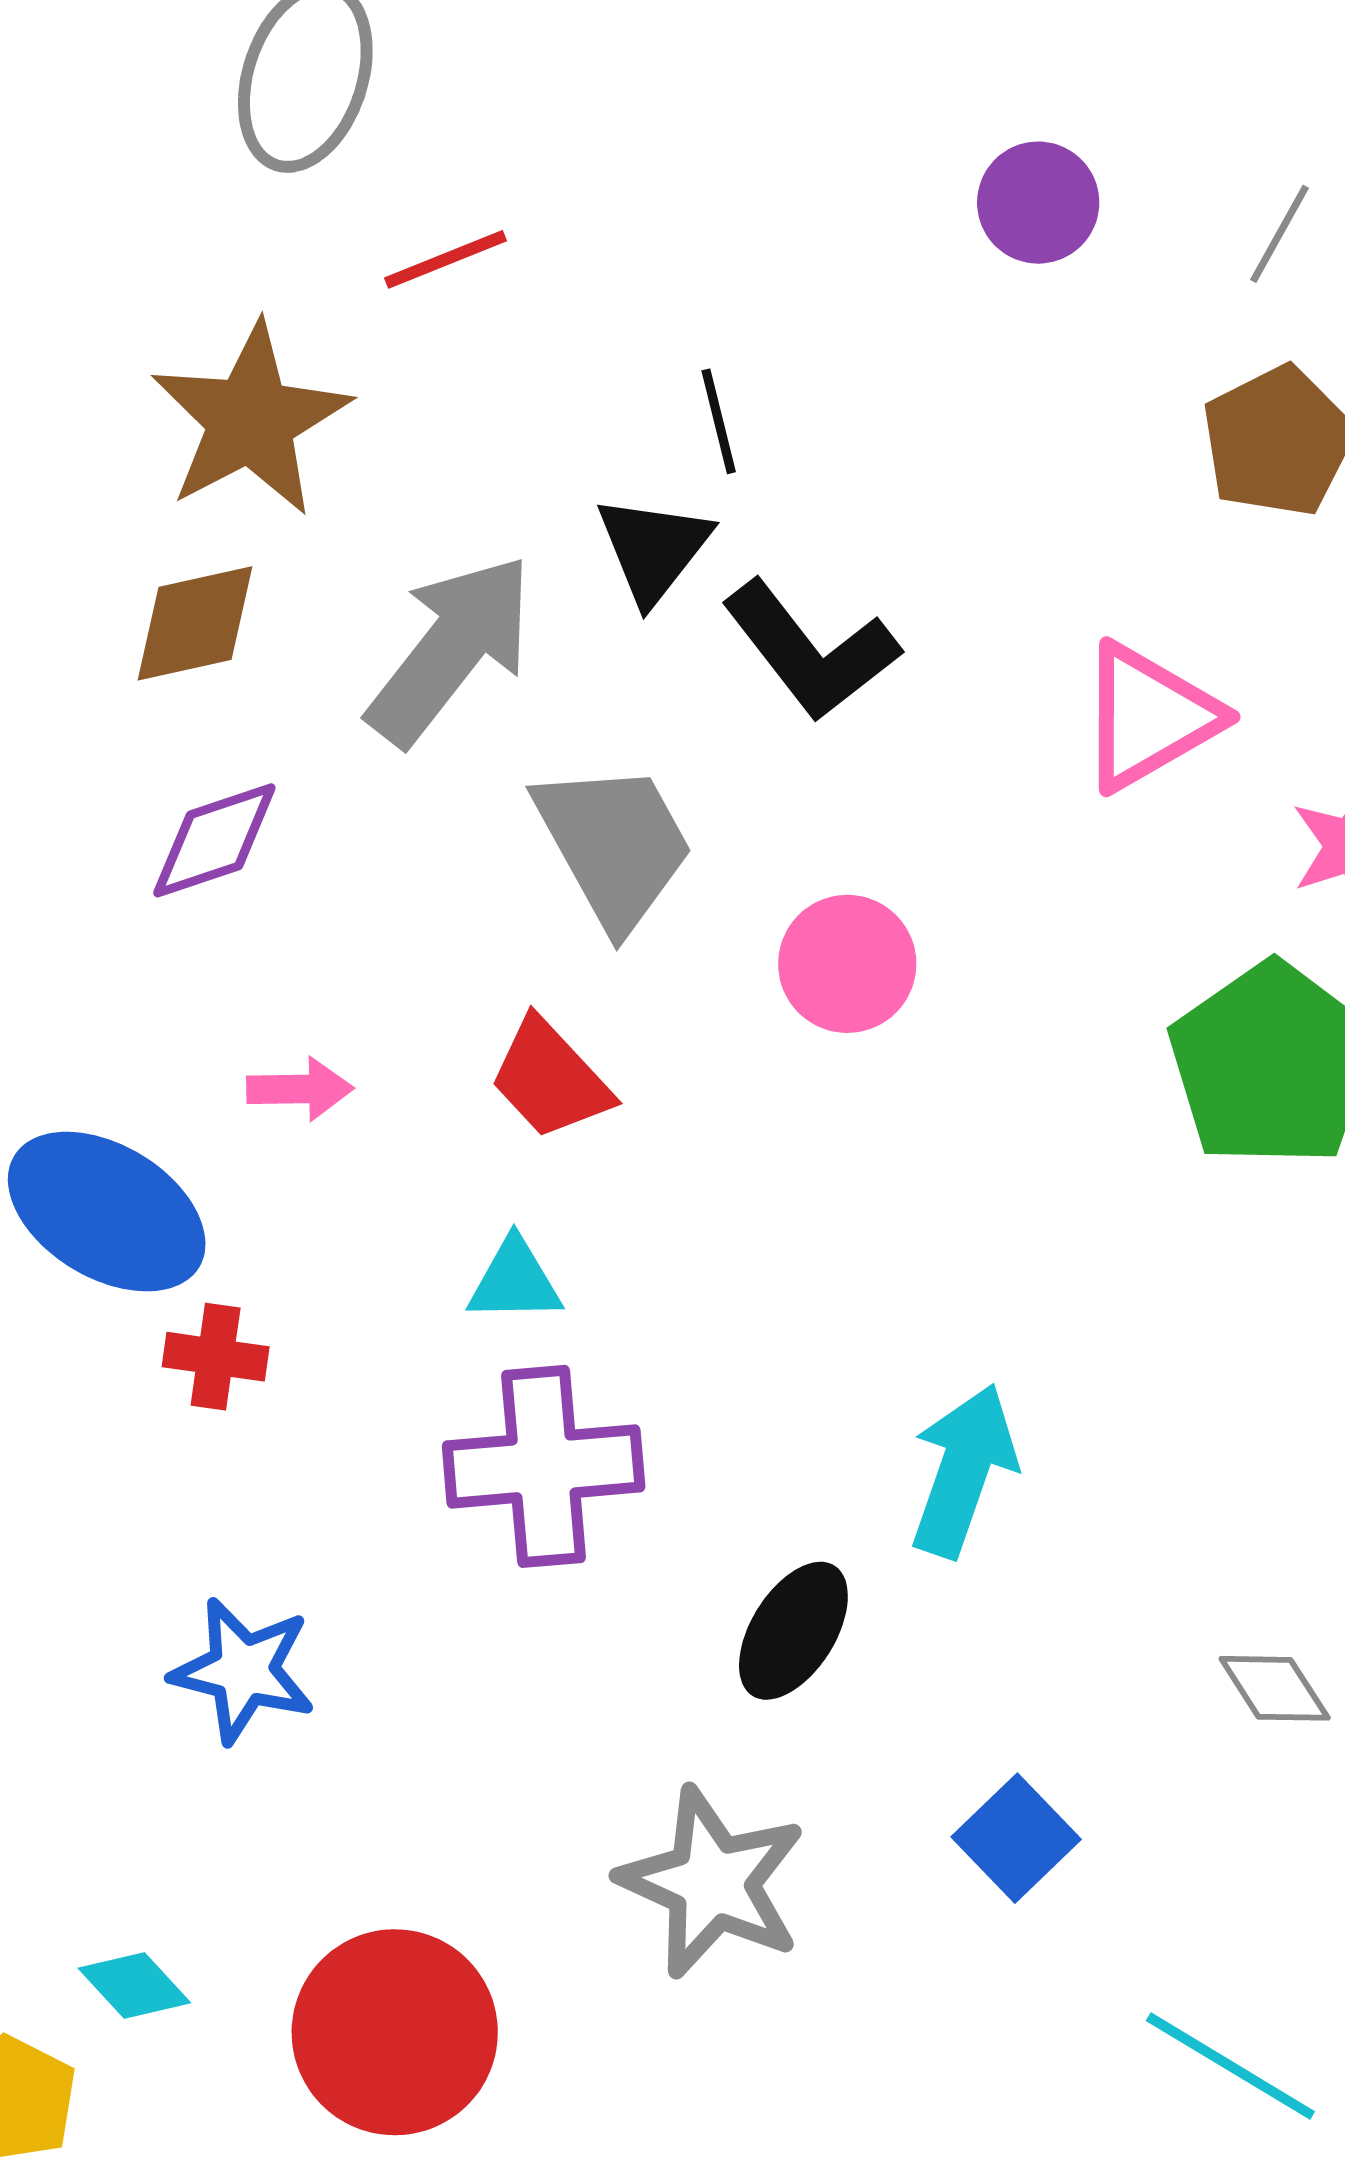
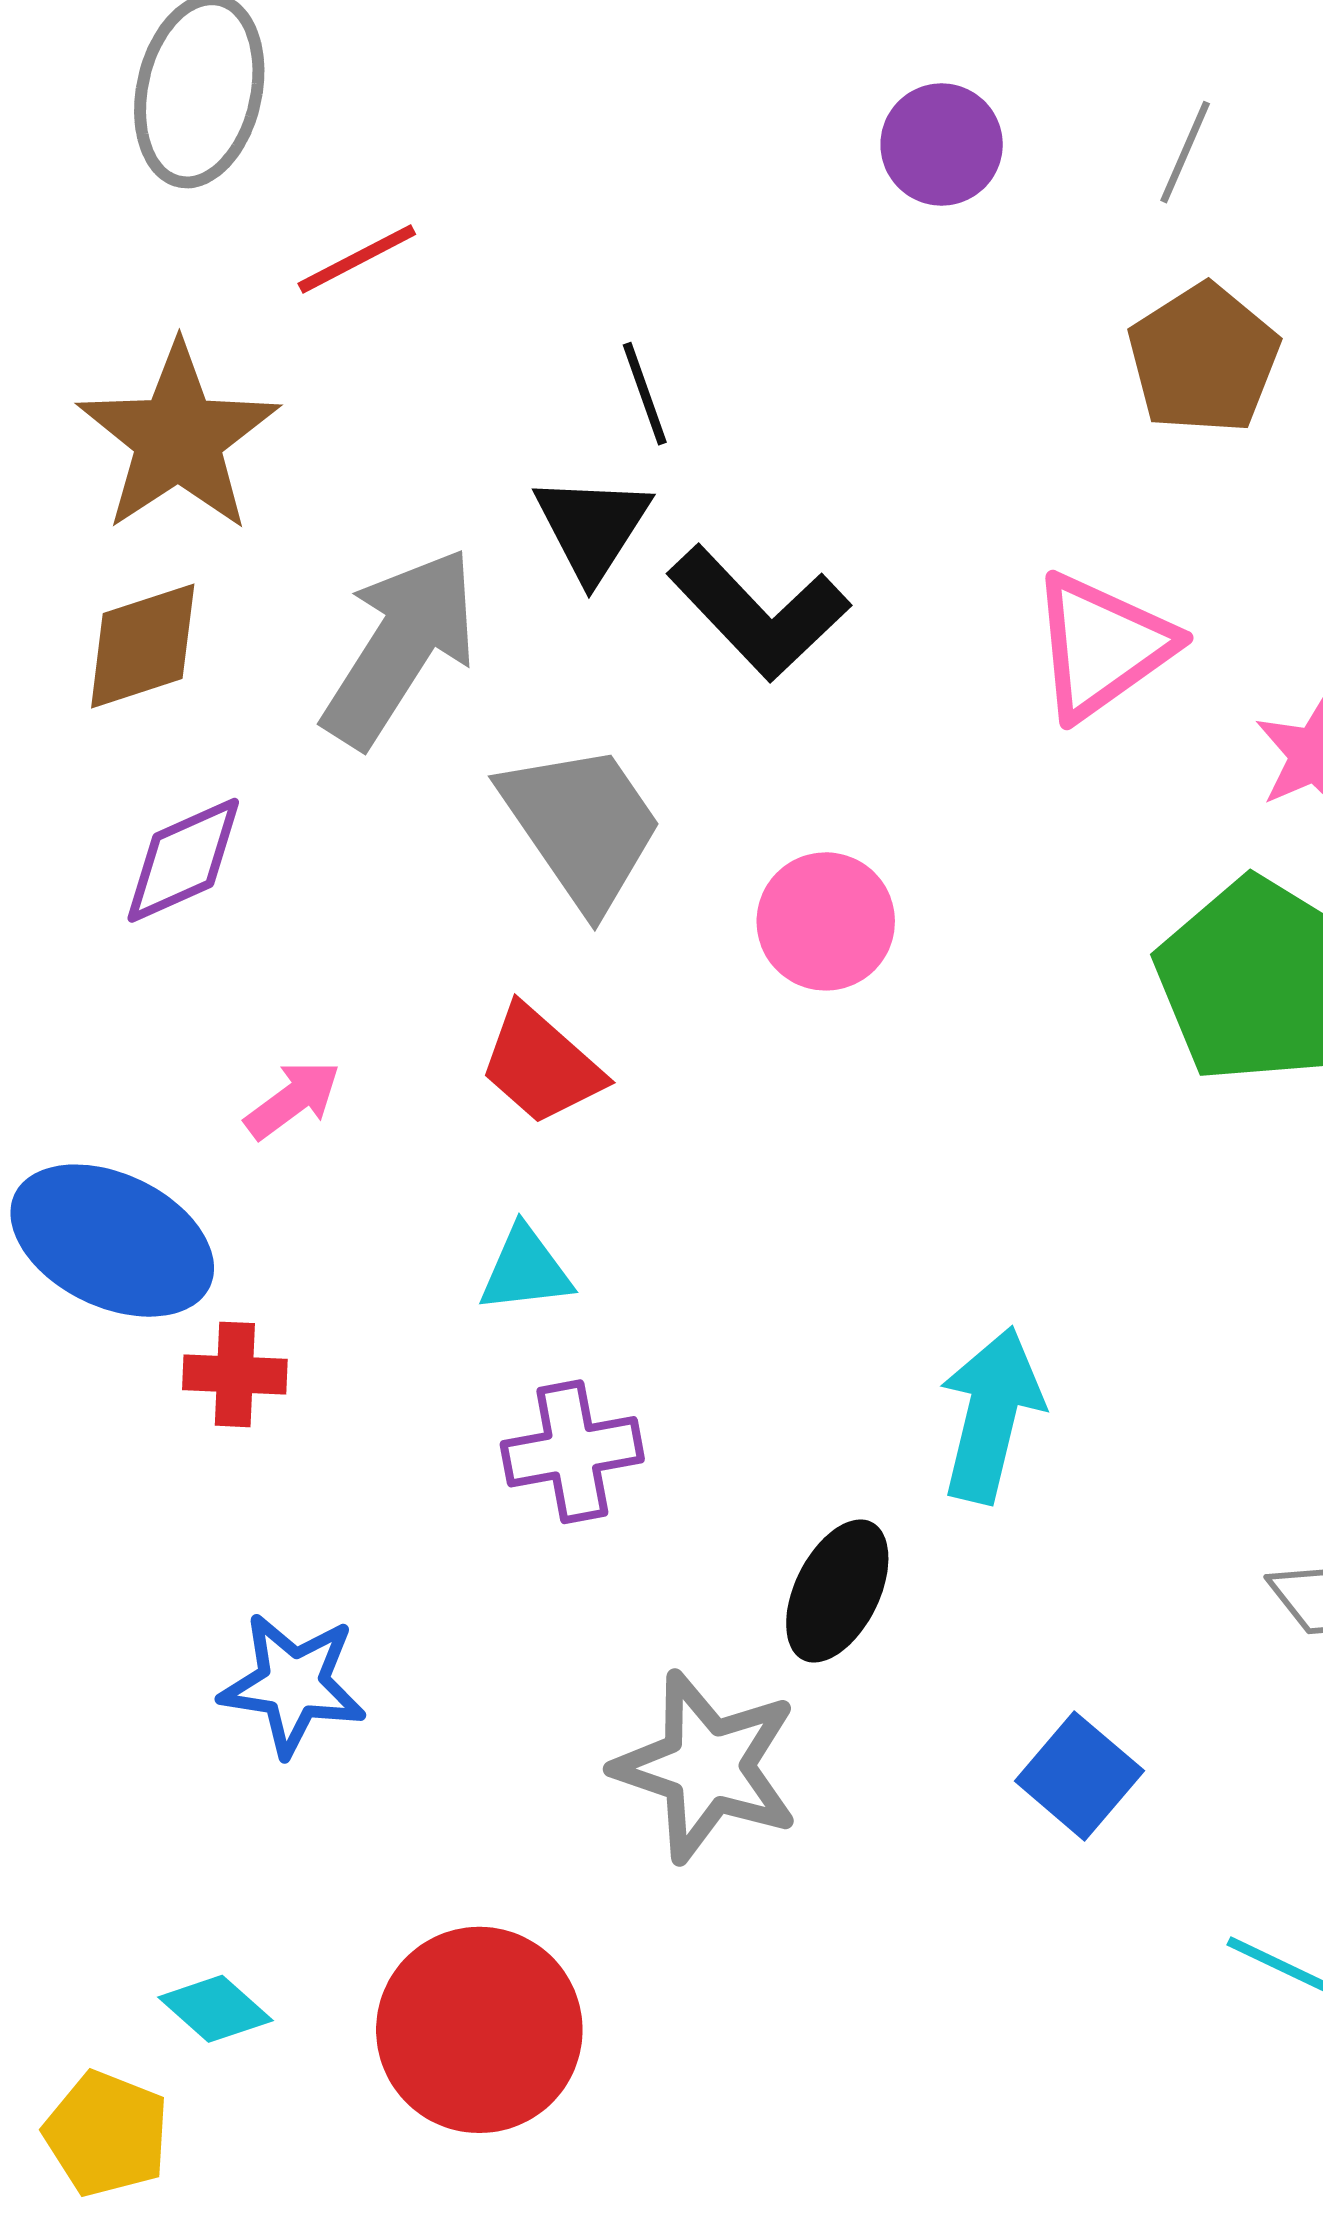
pink arrow: (300, 1089) -> (293, 1100), turned -30
purple cross: (544, 1466) -> (572, 1452), size x0.7
gray star: (712, 1883) -> (707, 1767), moved

